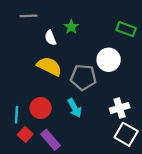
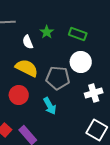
green rectangle: (126, 29) -> (78, 34), moved
red circle: (41, 108) -> (19, 95), moved
white cross: (120, 108) -> (94, 93), moved

